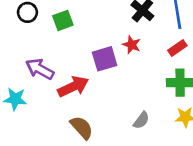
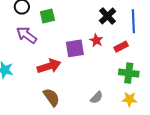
red rectangle: (177, 48) -> (121, 47), moved
purple arrow: (40, 69) -> (26, 35), moved

